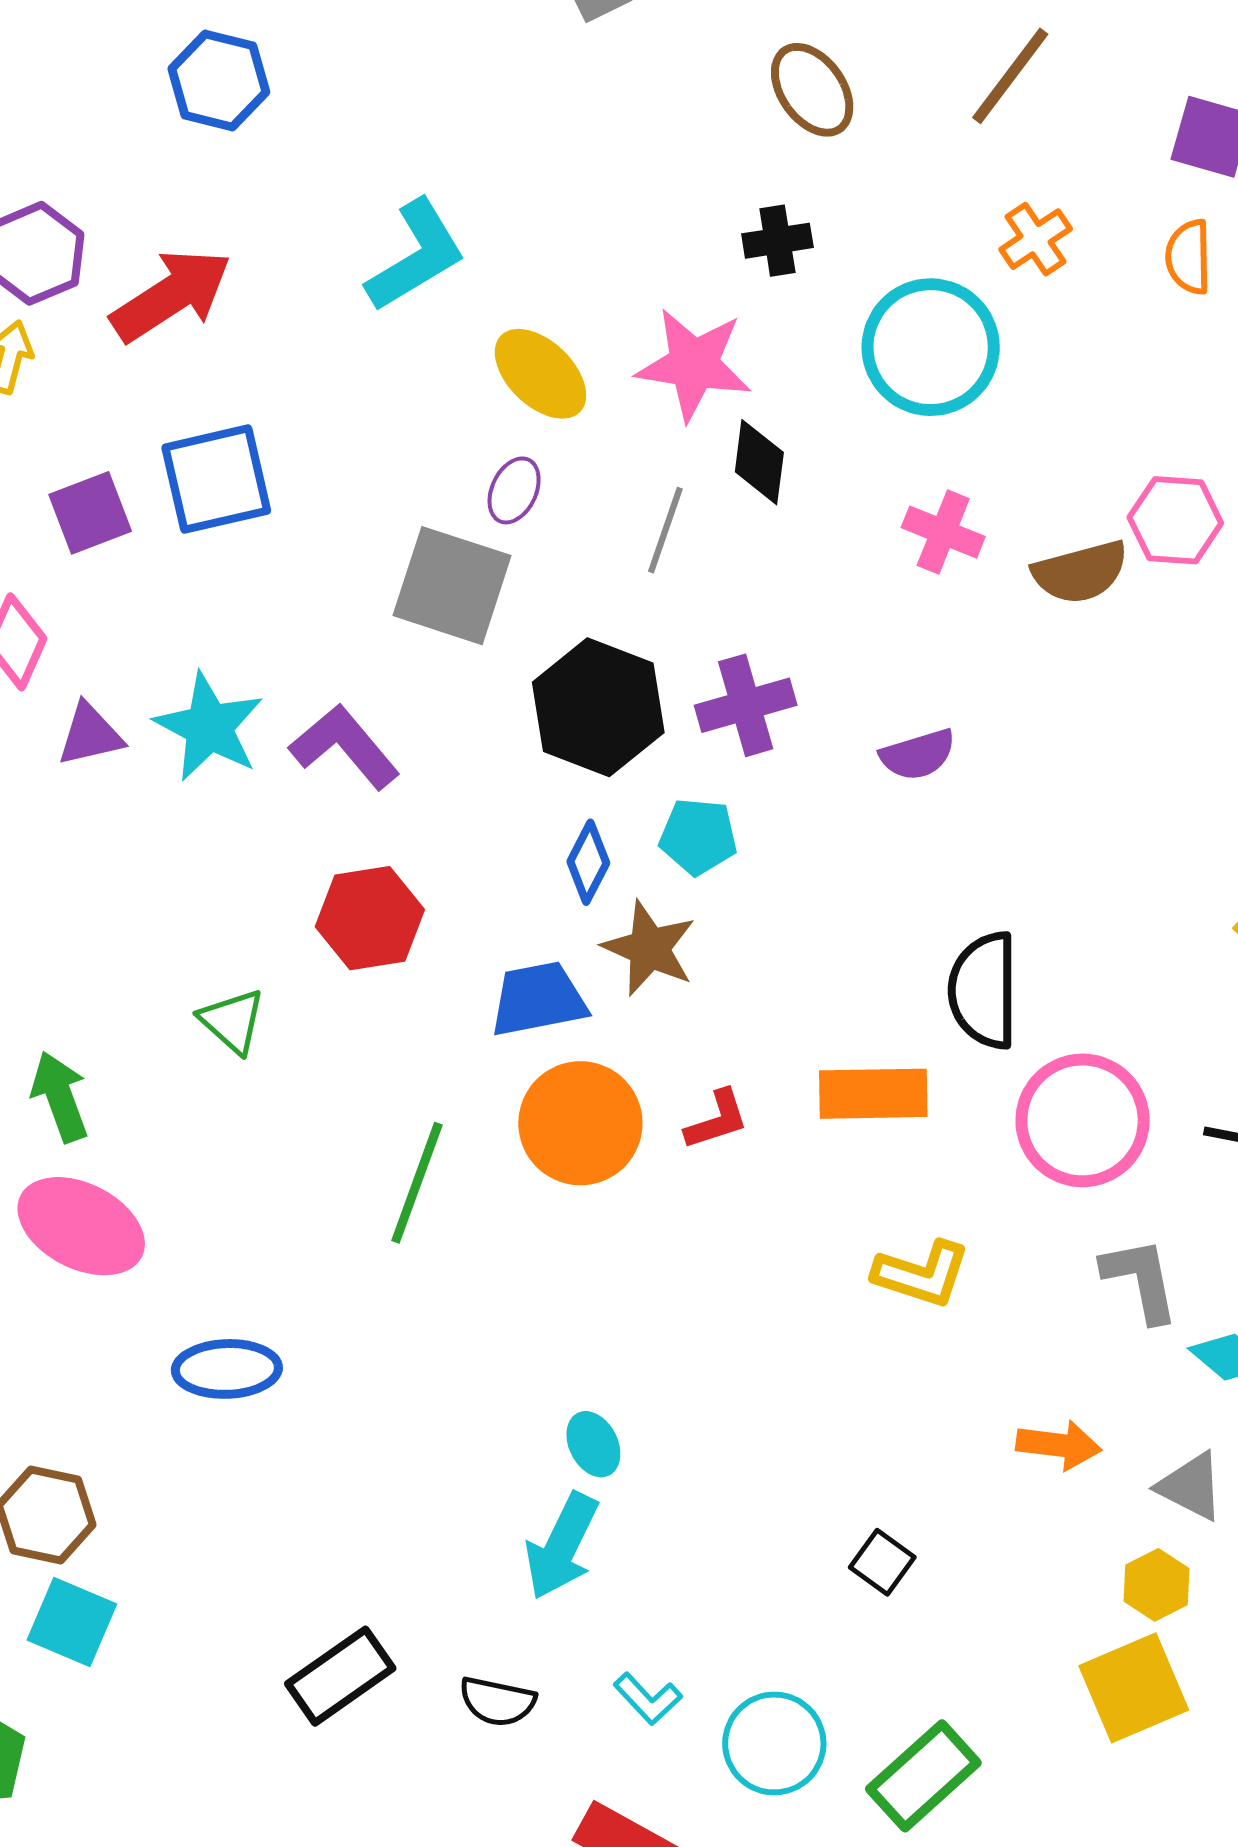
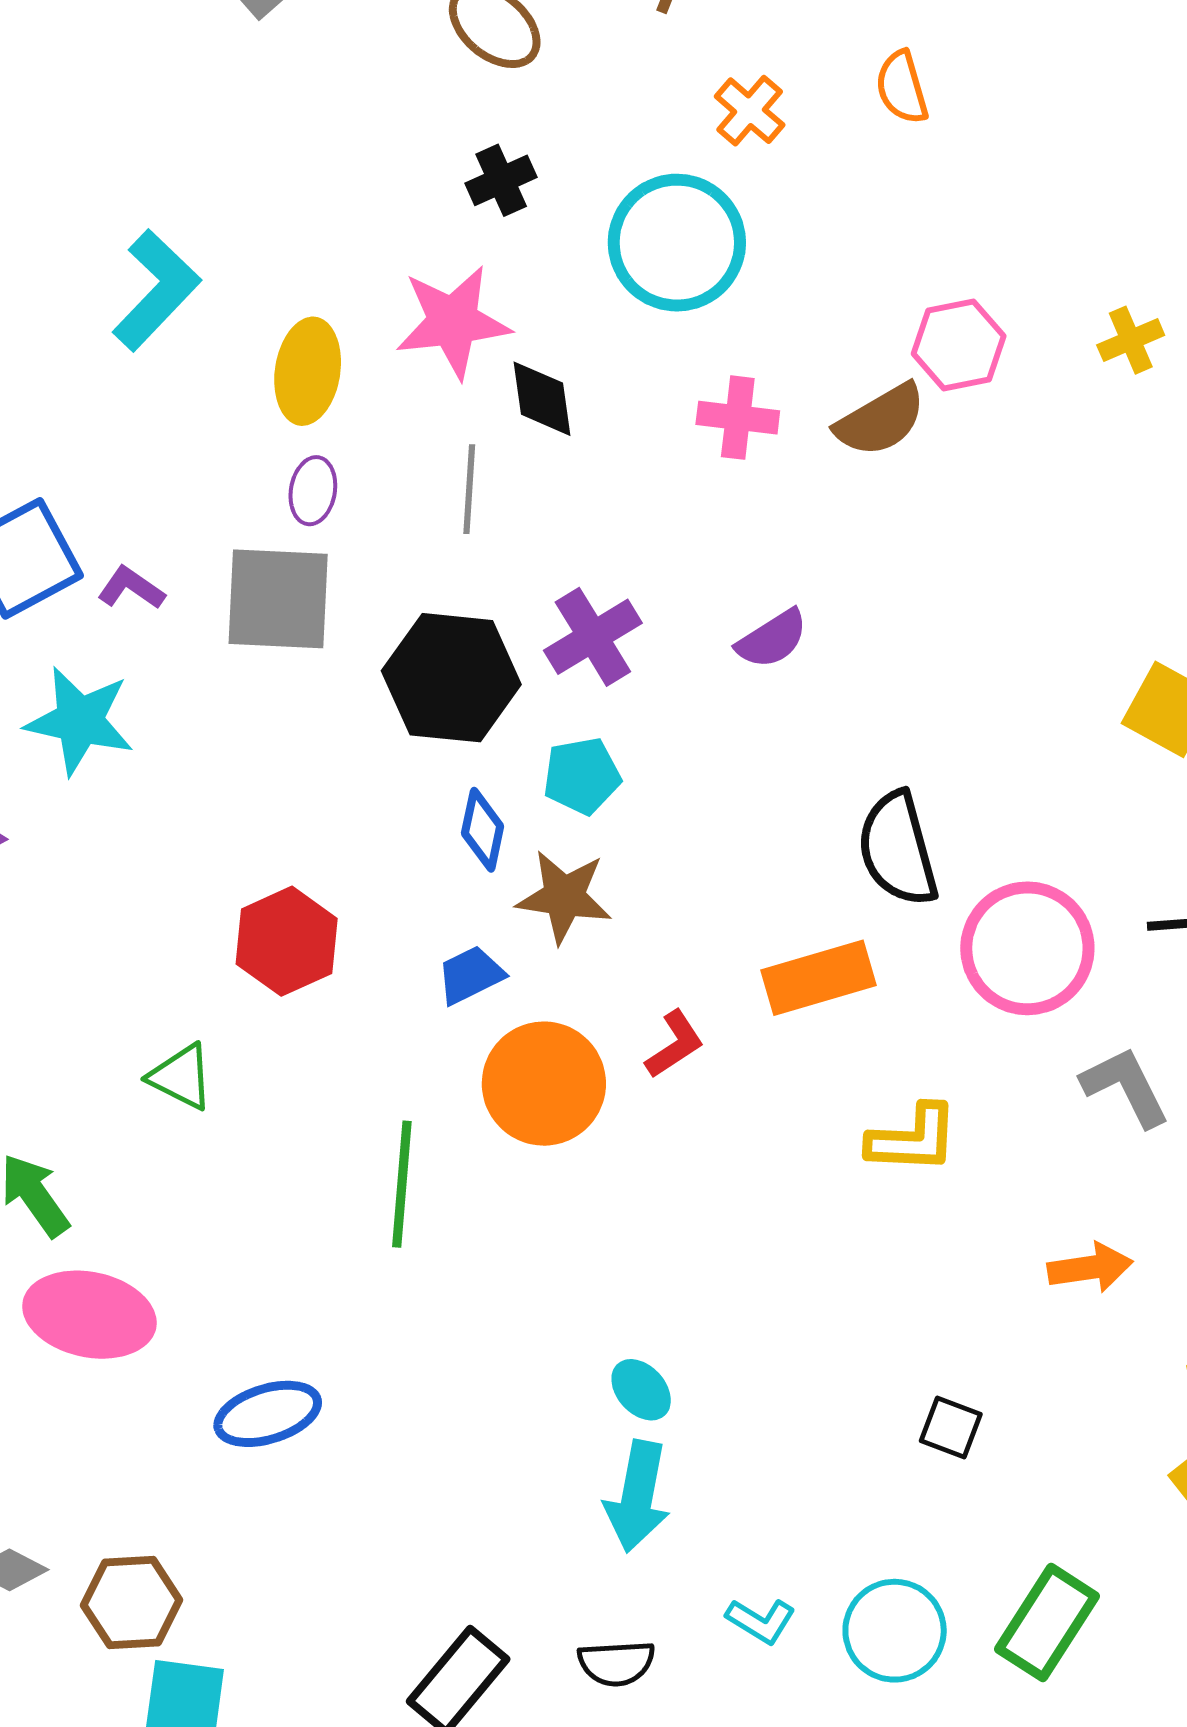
yellow ellipse: (540, 374) -> (308, 371), turned 70
cyan star: (209, 727) -> (80, 721), moved
purple L-shape: (345, 747) -> (131, 588), moved, size x0.6
blue trapezoid: (538, 999) -> (470, 975), size x0.7

